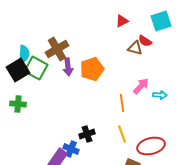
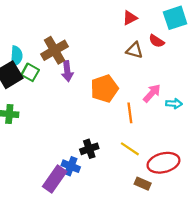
brown triangle: (135, 48) -> (135, 50), moved
green square: (36, 68) -> (30, 72), size x0.7
orange pentagon: (92, 69) -> (104, 89), moved
yellow line: (122, 134) -> (130, 149), turned -36

